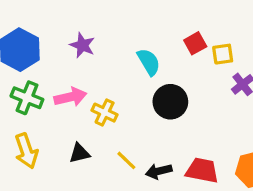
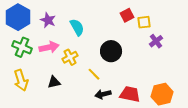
purple star: (82, 45) -> (48, 20), moved
cyan semicircle: (149, 62) -> (77, 27), moved
yellow cross: (105, 113) -> (70, 57), turned 35
yellow line: (126, 160) -> (94, 74), moved

